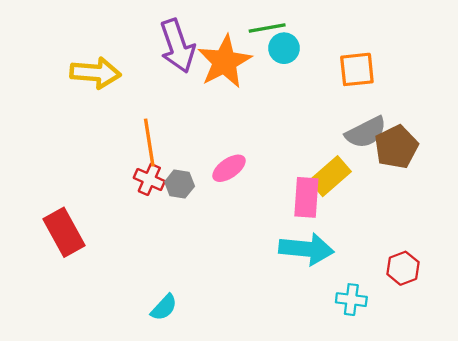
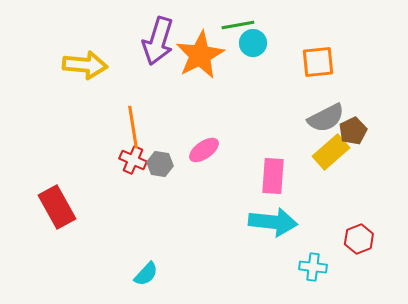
purple arrow: (177, 46) -> (158, 41), turned 36
brown pentagon: (396, 147) -> (353, 131), size x0.7
yellow rectangle: (330, 176) -> (331, 152), moved

